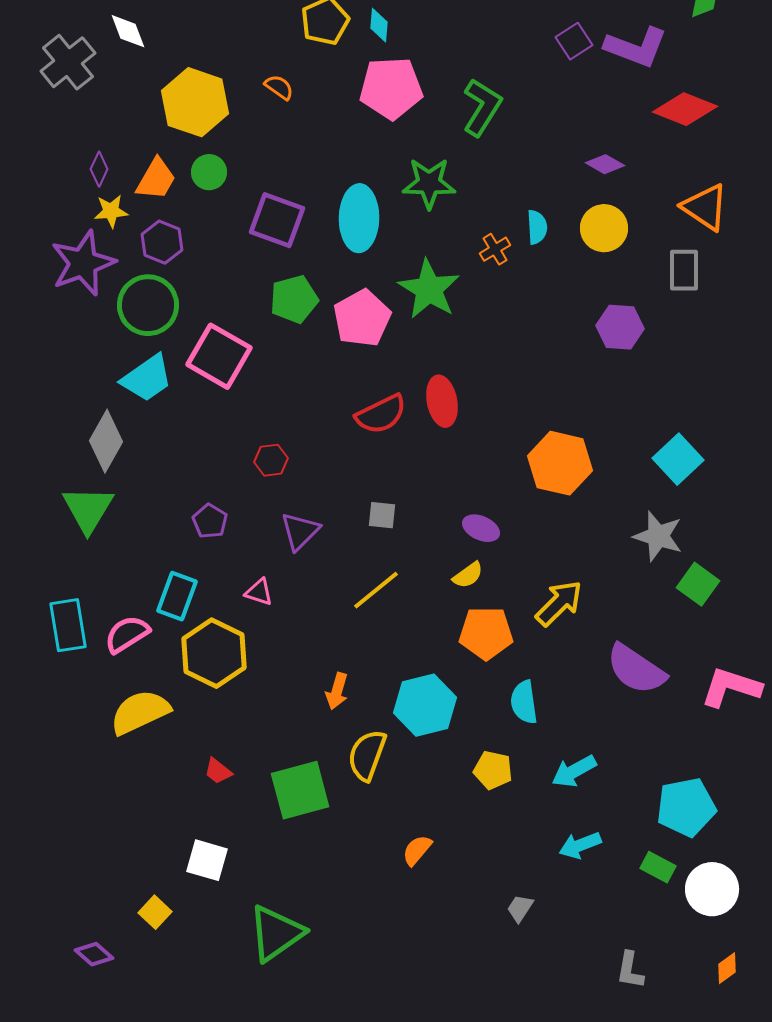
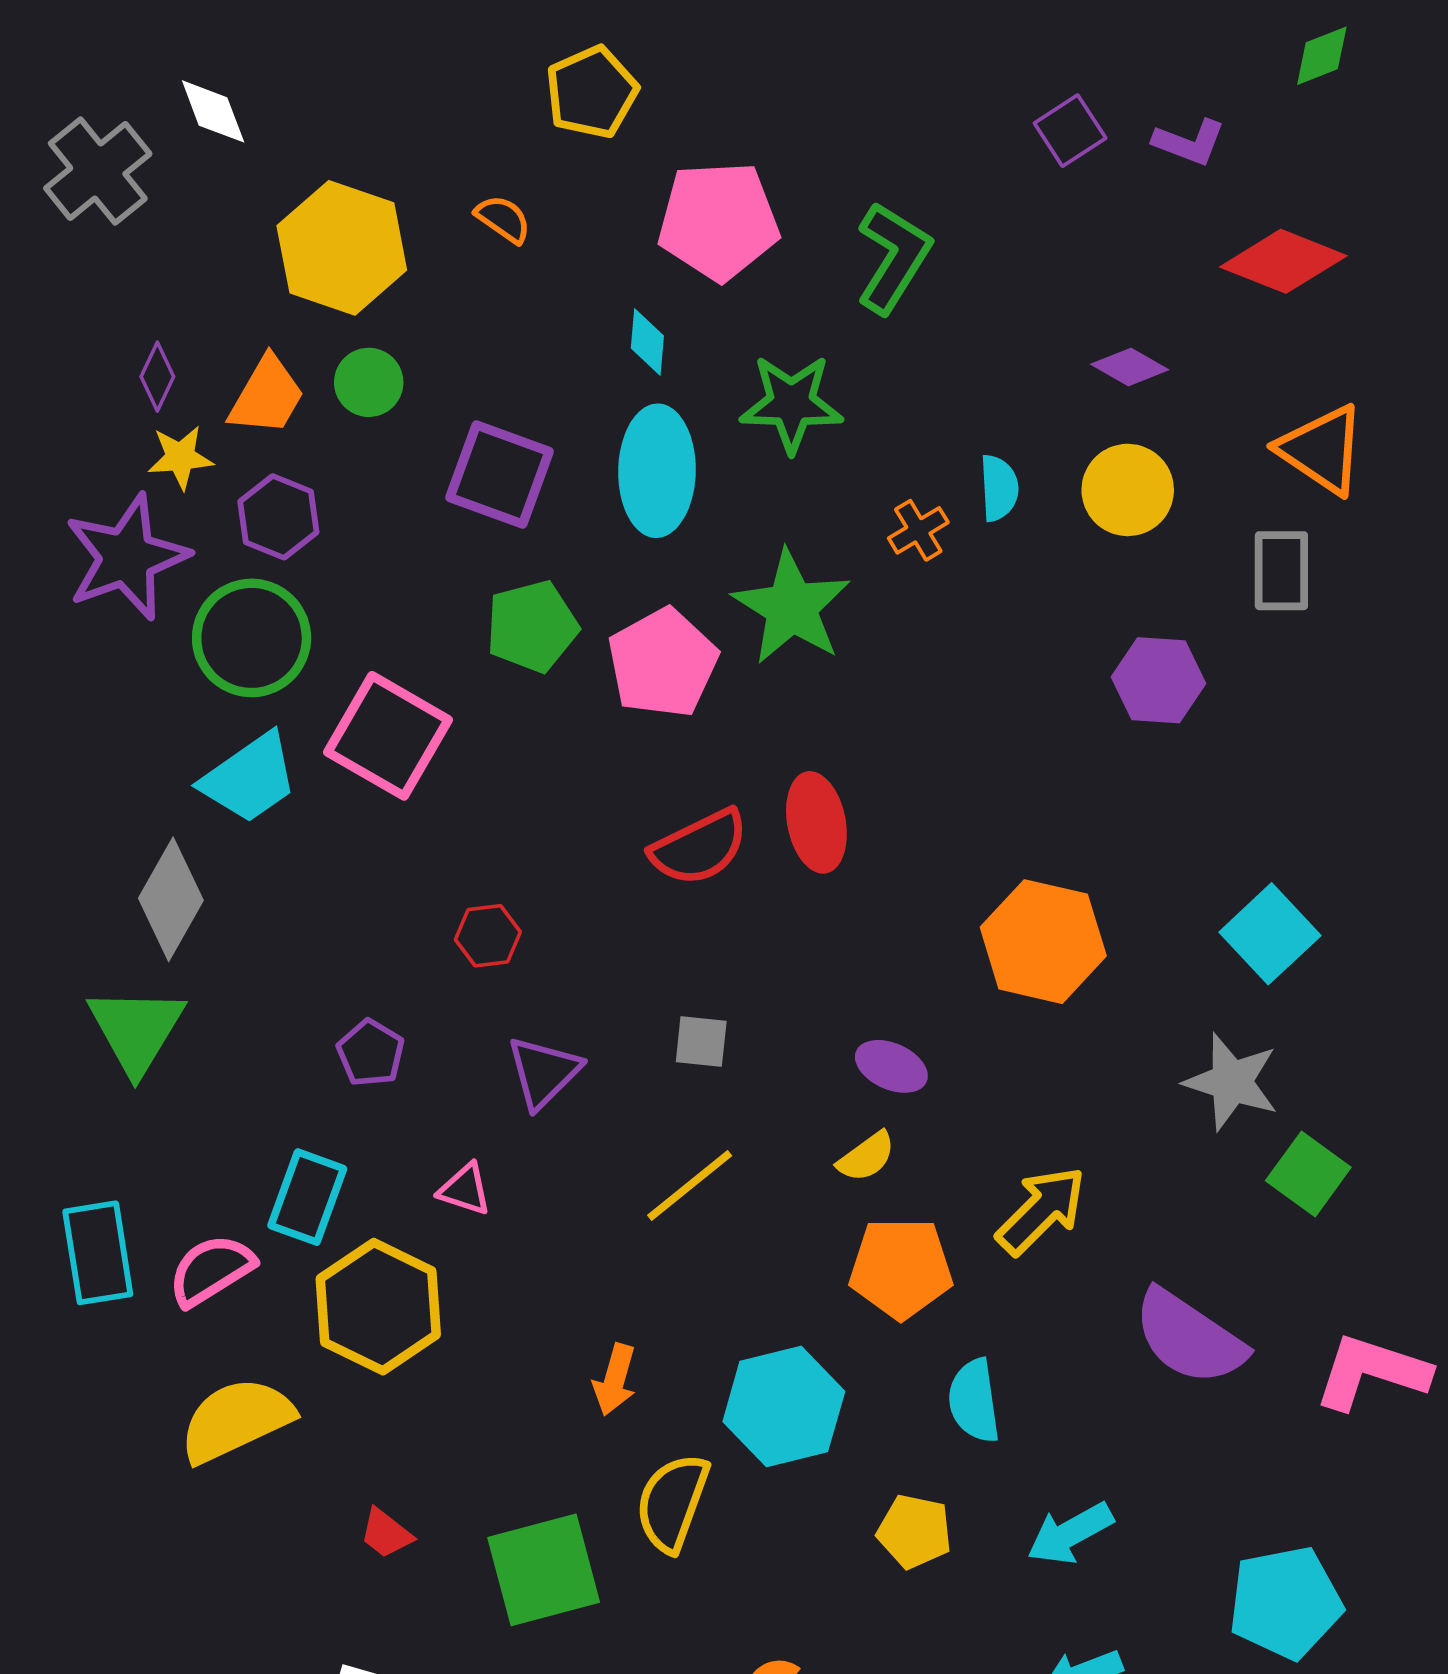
cyan diamond: (379, 25) -> (647, 342), moved
purple L-shape: (636, 47) -> (1189, 142), size x0.6

